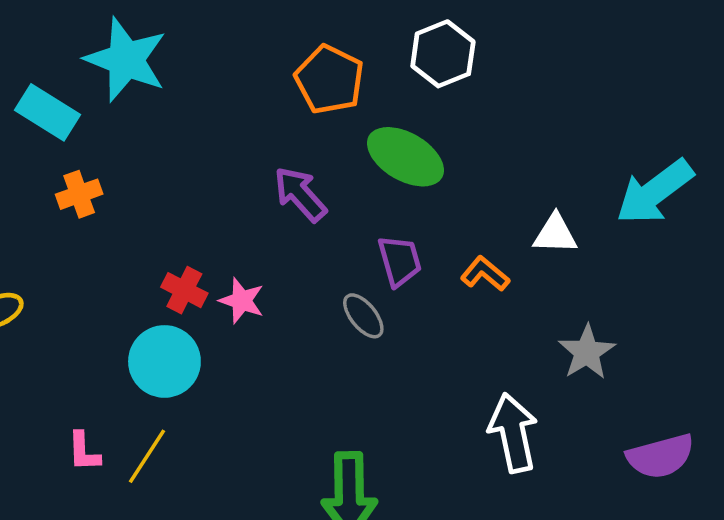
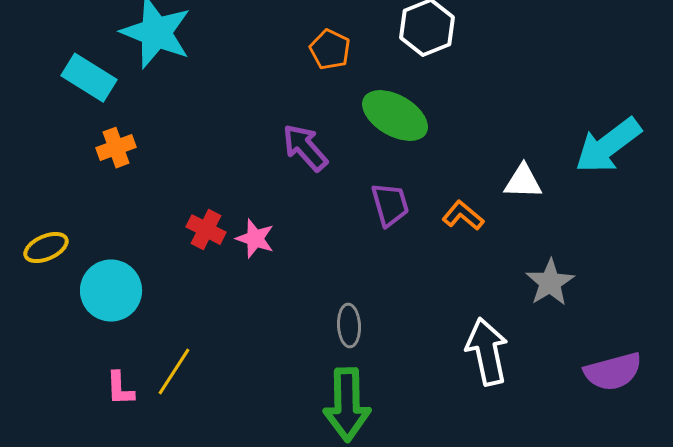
orange pentagon: (329, 80) -> (330, 50), size x0.7
gray ellipse: (363, 316) -> (349, 326), moved, turned 36
cyan circle: (164, 361) -> (111, 291), moved
pink L-shape: (84, 452) -> (120, 389), moved

